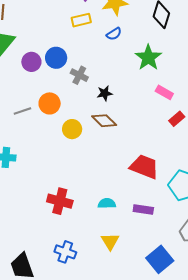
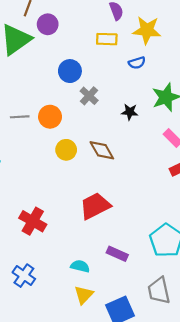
purple circle: (31, 62) -> (48, 24), moved
black star: (105, 93) -> (130, 112), moved
red trapezoid: (144, 167) -> (95, 206), moved, turned -64
cyan semicircle: (107, 203) -> (80, 266), moved
yellow triangle: (110, 241) -> (84, 295), moved

